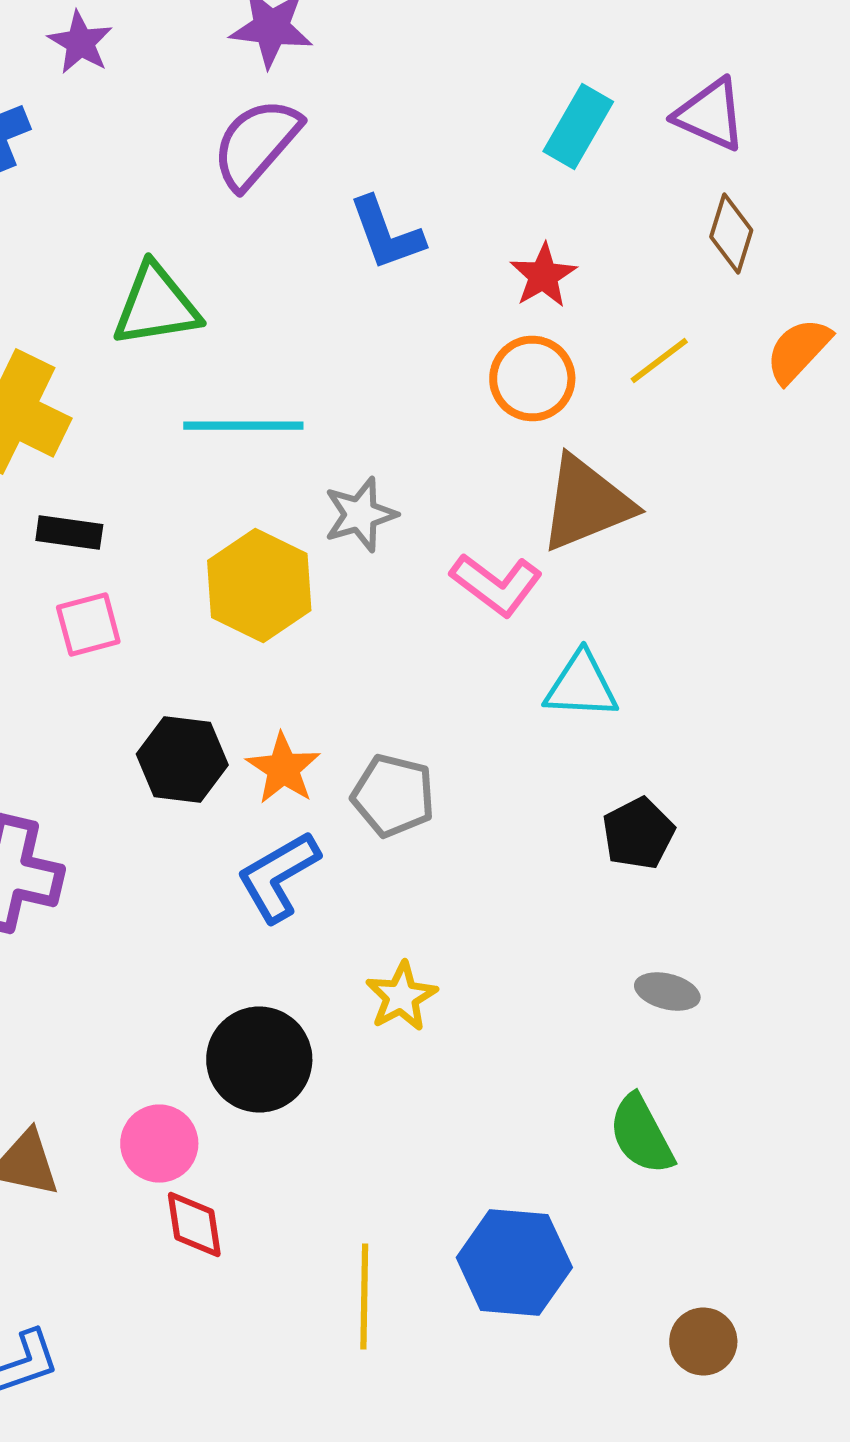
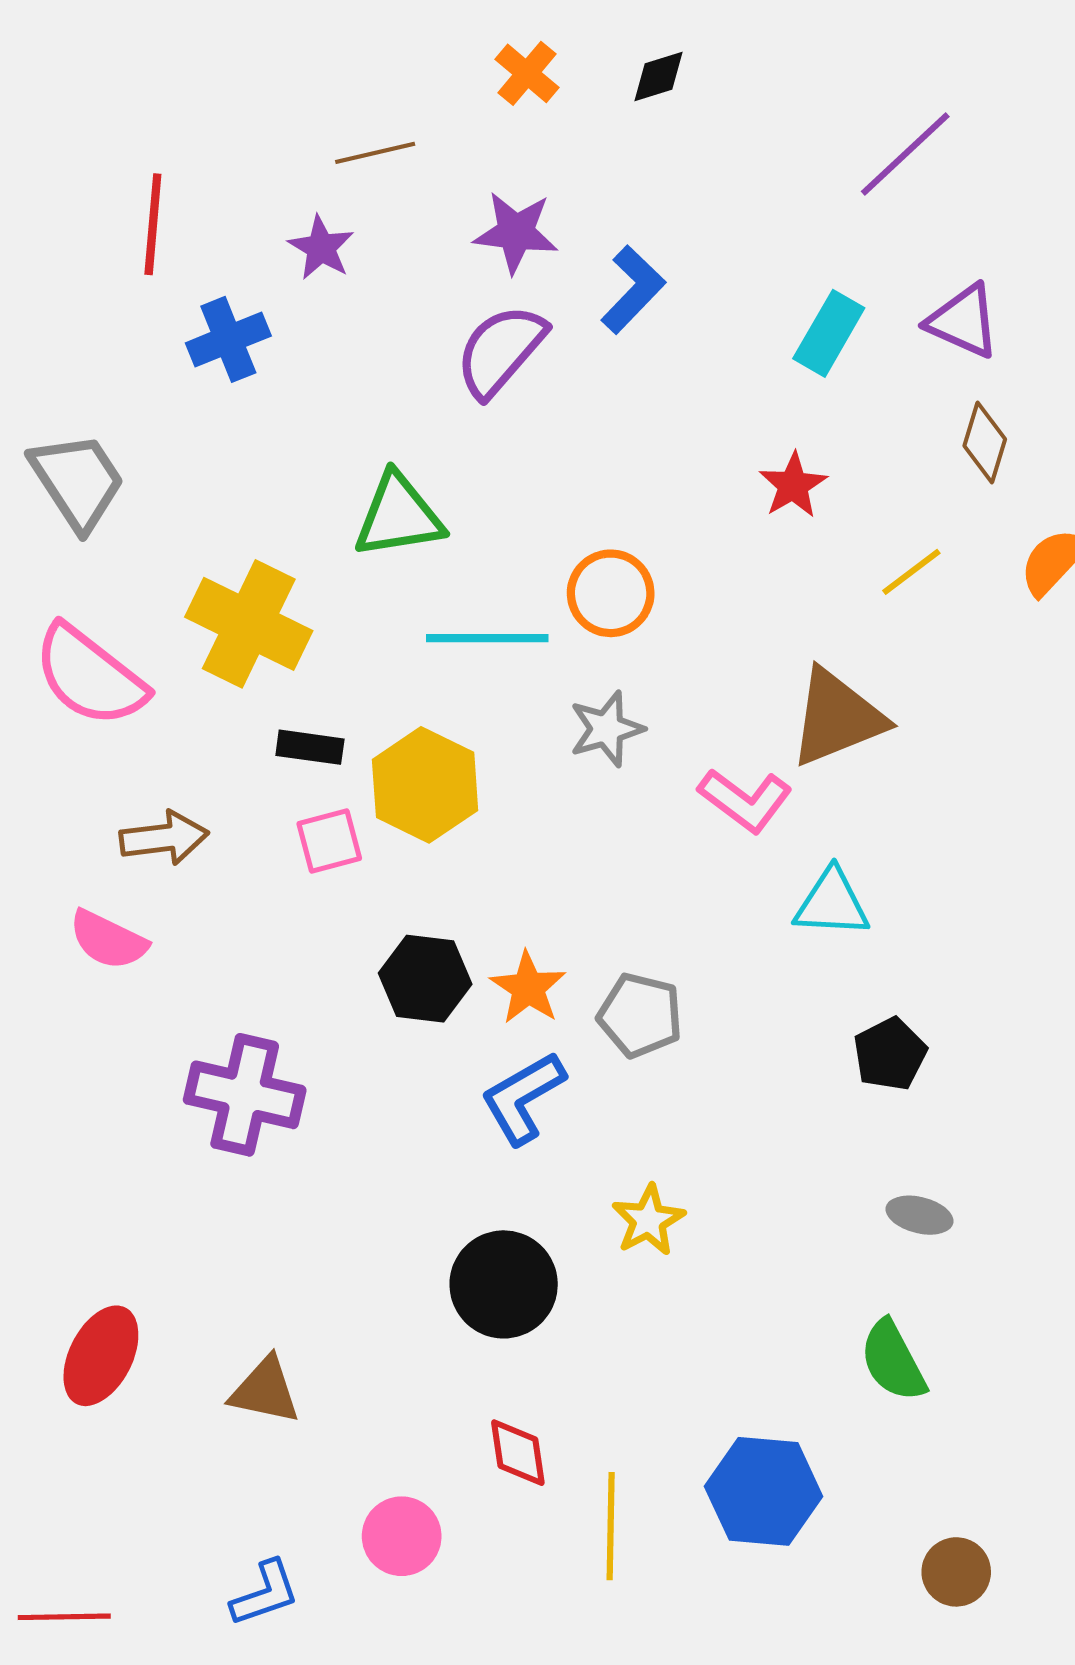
blue L-shape: (386, 234) -> (633, 290), moved, turned -116
orange circle: (532, 378) -> (611, 593), moved
yellow hexagon: (259, 586) -> (425, 785), moved
pink circle: (159, 1144) -> (402, 1536), moved
red diamond: (194, 1224) -> (518, 1453), moved

